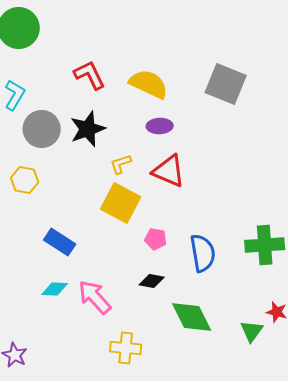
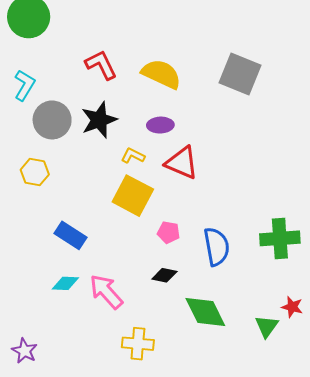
purple ellipse: (160, 126) -> (160, 125), moved
yellow L-shape: (121, 164) -> (133, 156), turned 45

